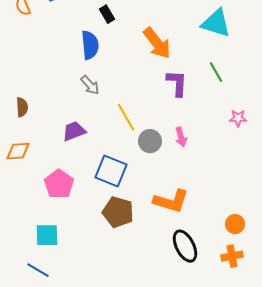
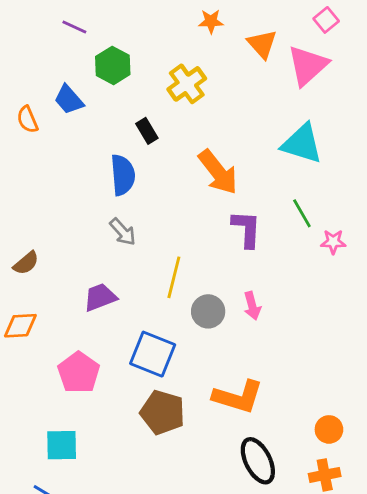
brown semicircle: (22, 107) -> (26, 263), turned 54
yellow line: (126, 117) -> (174, 277), turned 44
pink star: (238, 118) -> (333, 242), moved

